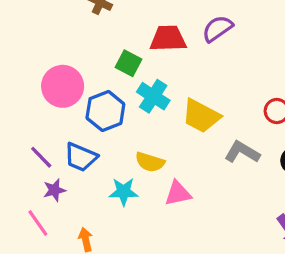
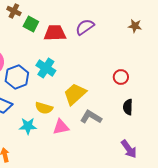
green square: (128, 63) -> (31, 24), moved
yellow trapezoid: (201, 116) -> (75, 94), moved, turned 110
gray L-shape: (242, 152) -> (91, 117), moved

